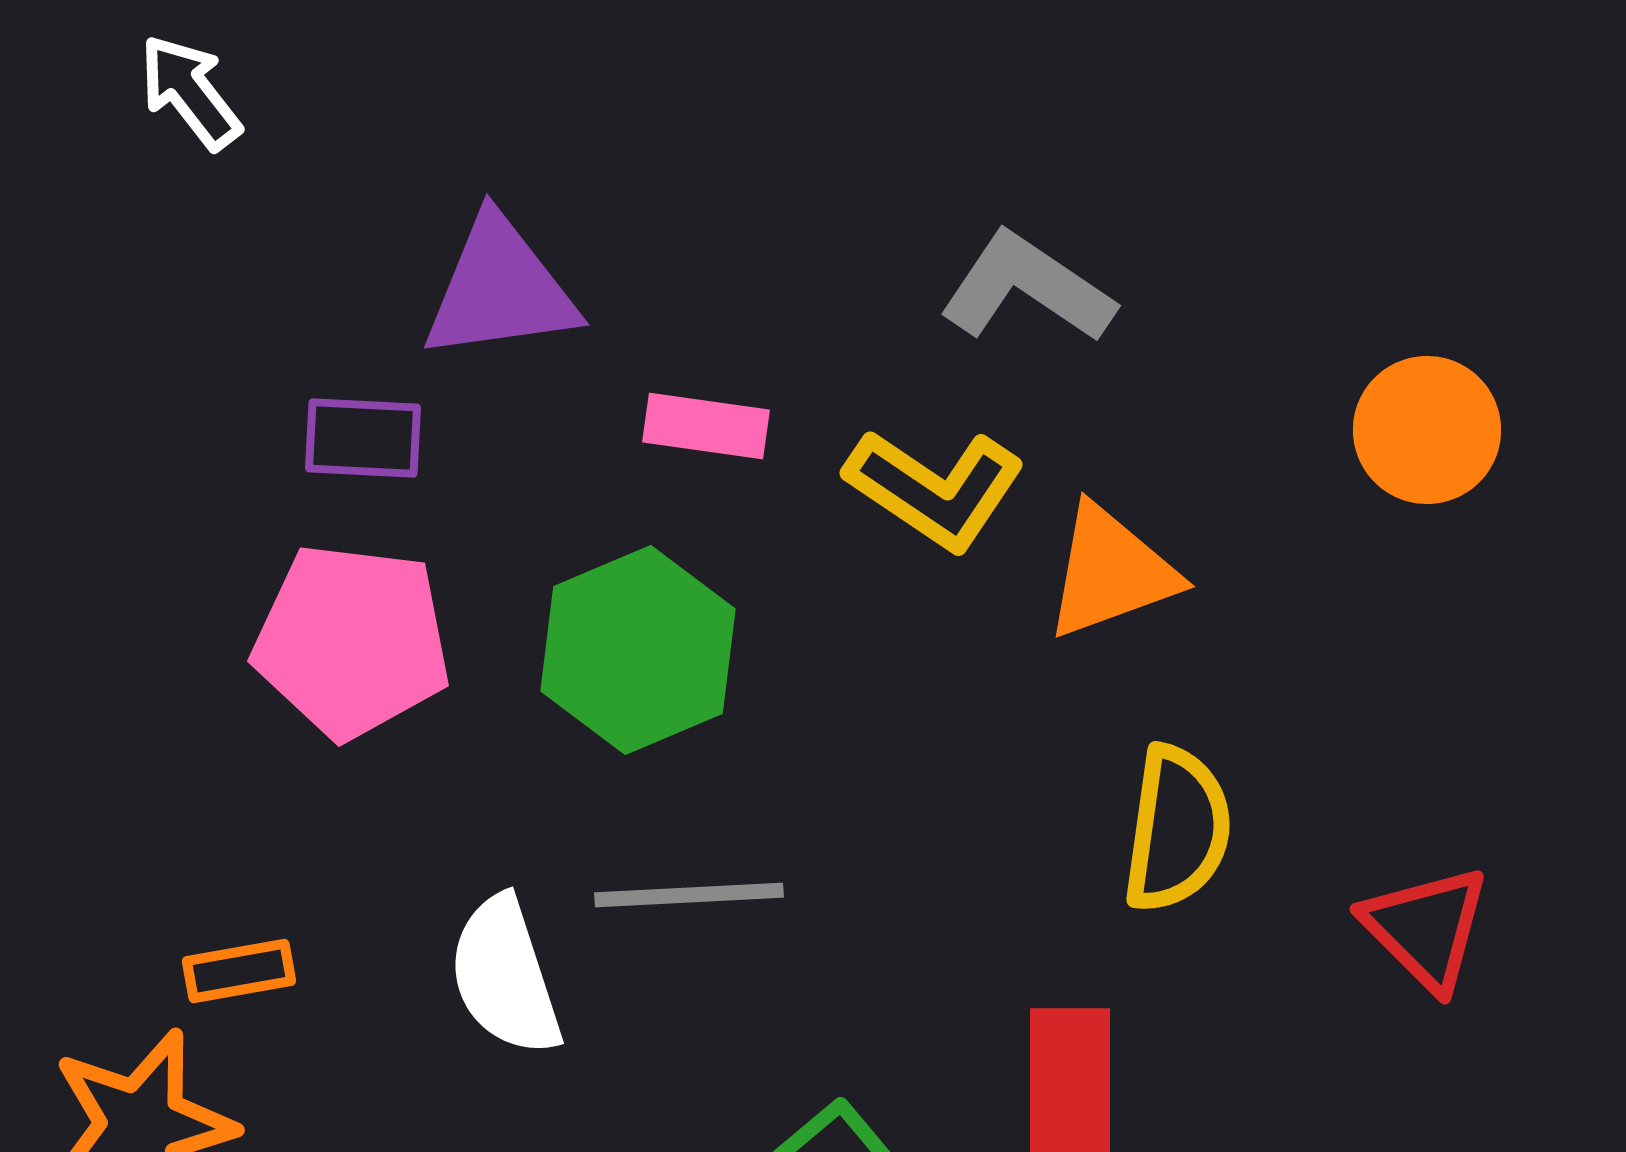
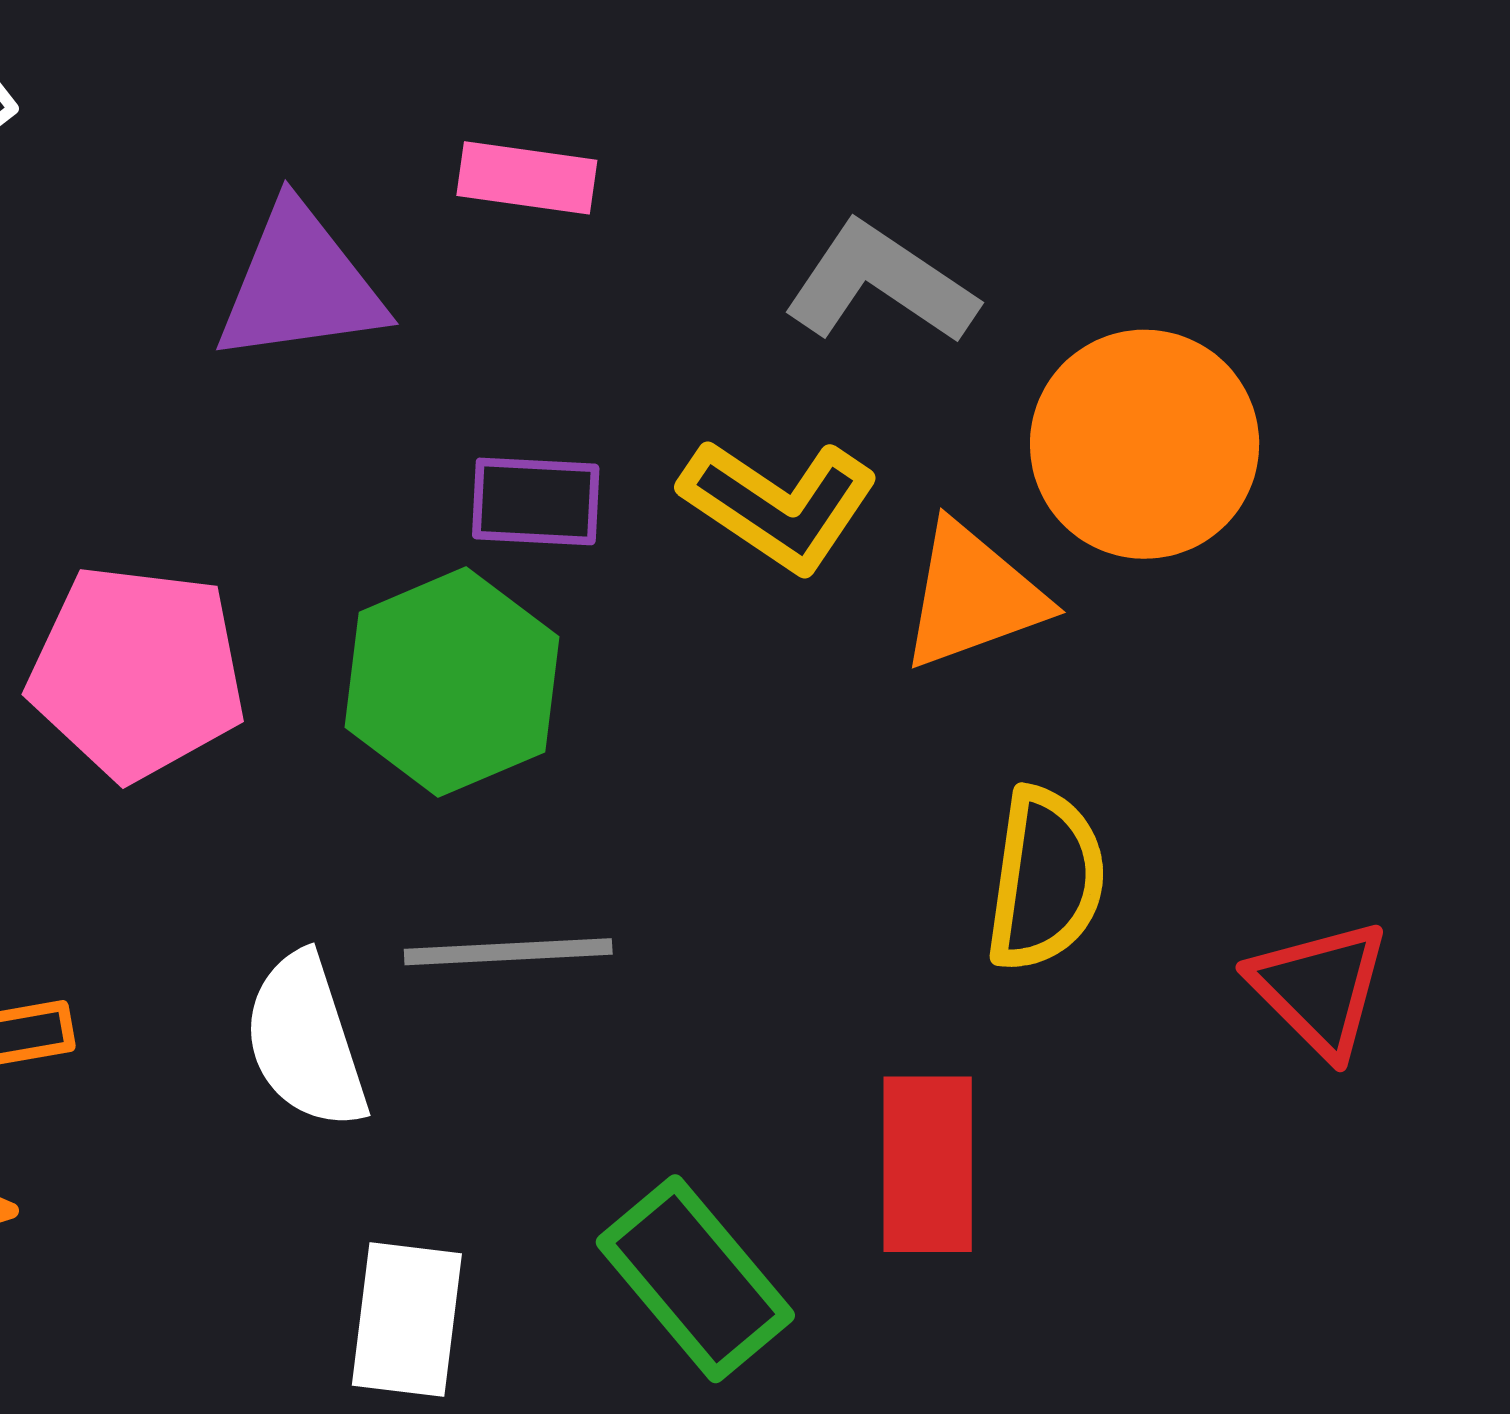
pink rectangle: (706, 426) -> (527, 178), moved
orange circle: (1427, 430) -> (1145, 444), moved, size x1.4
purple rectangle: (363, 438) -> (536, 501), moved

